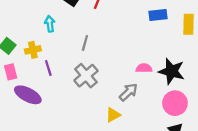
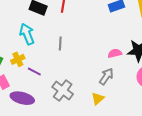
cyan arrow: (50, 24) -> (27, 34), size x1.5
purple line: (48, 68) -> (34, 72), turned -32
gray cross: (86, 76) -> (63, 90), moved

